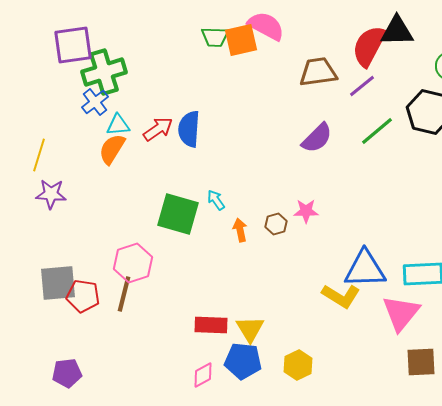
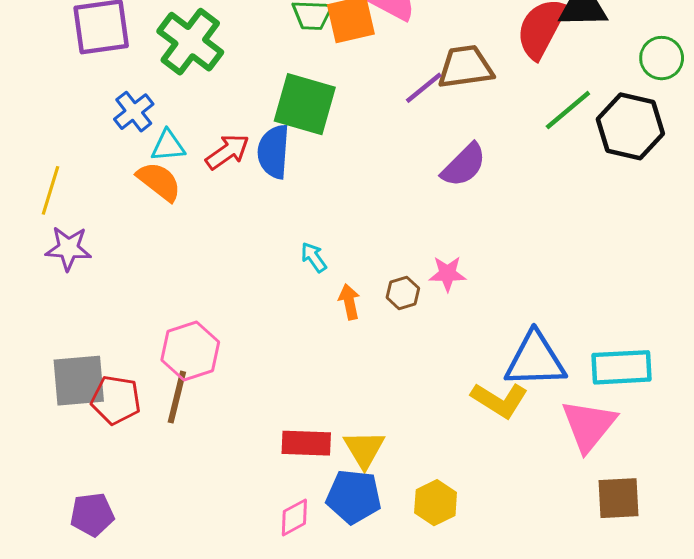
green cross: (104, 72) -> (190, 42), moved, turned -36
purple line: (362, 86) -> (424, 88), moved
green line: (377, 131) -> (568, 110), moved
orange semicircle: (112, 149) -> (159, 181), turned 96
green square: (178, 214) -> (305, 104), moved

